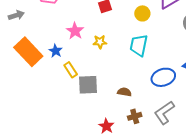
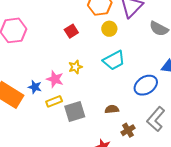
pink star: (75, 31) -> (55, 79), moved
cyan trapezoid: (139, 45) -> (114, 60), turned -115
yellow rectangle: (71, 70) -> (54, 101), turned -63

